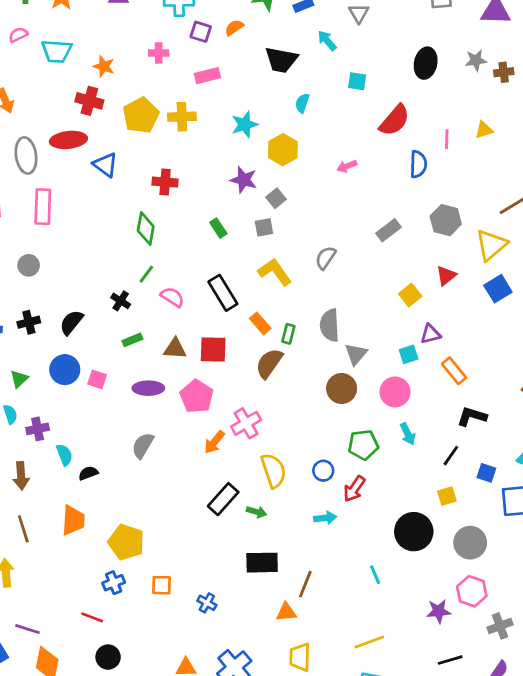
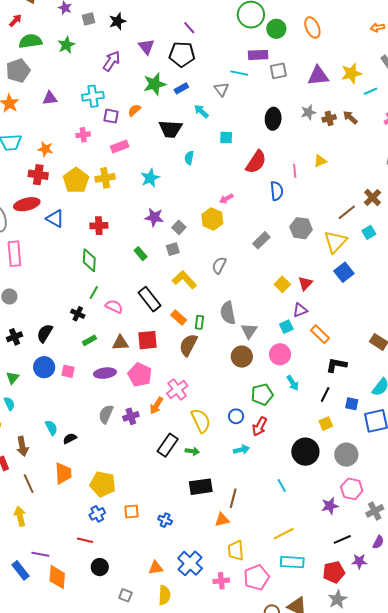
yellow hexagon: (283, 150) -> (212, 219), moved
red triangle: (446, 276) -> (305, 283), moved
purple cross: (38, 429) -> (131, 416), moved

